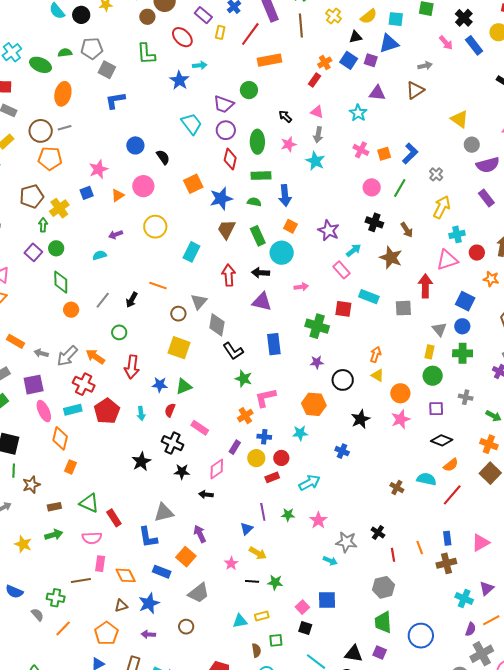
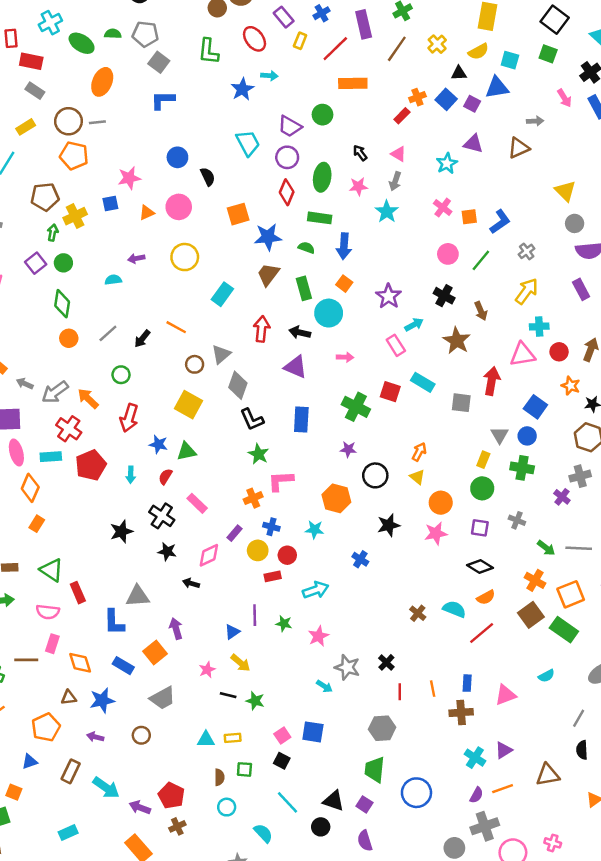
brown line: (301, 26) -> (397, 49), turned 30

